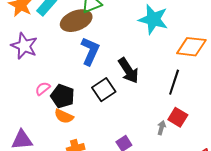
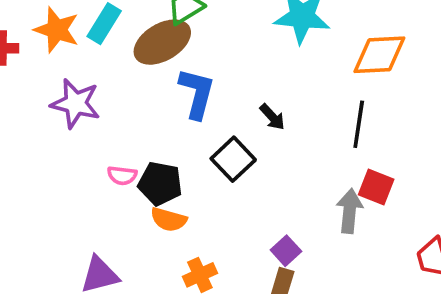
black arrow: (128, 70) -> (272, 117), size x0.6
pink semicircle: (43, 89) -> (122, 175), turned -126
gray arrow: (161, 128) -> (349, 211), size x1.6

